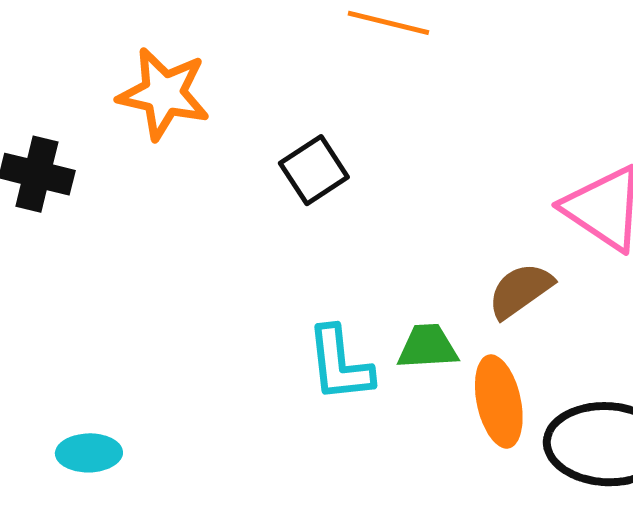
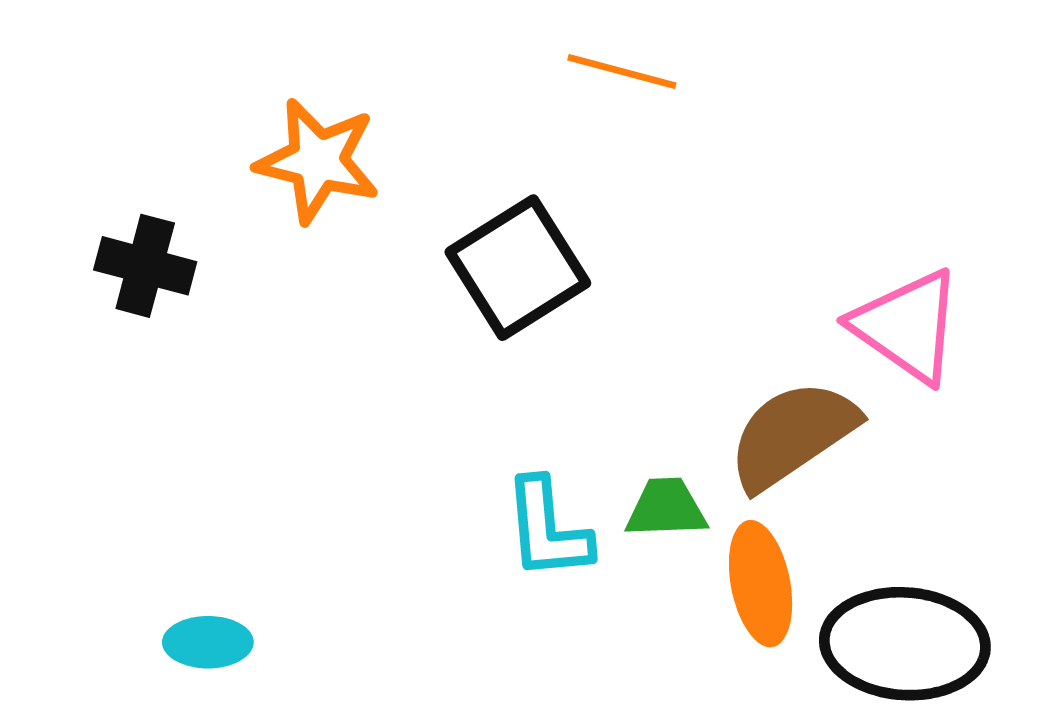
black square: (314, 170) -> (518, 268), size x1.5
brown semicircle: (520, 290) -> (792, 435), size x1.5

